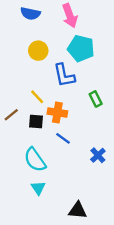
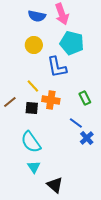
blue semicircle: (30, 13) -> (37, 16), moved
green rectangle: (96, 99) -> (85, 98), moved
blue line: (63, 138) -> (76, 123), moved
black triangle: (78, 210) -> (55, 185), moved, turned 36

